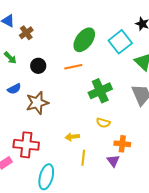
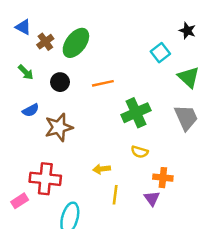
green ellipse: (84, 40) -> (76, 43), moved
cyan square: (120, 42) -> (160, 53), size x0.7

